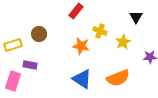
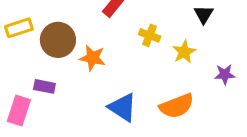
brown circle: (39, 34) -> (58, 40), size x1.5
yellow rectangle: (13, 45) -> (19, 28), moved
orange star: (81, 46) -> (93, 58), moved

